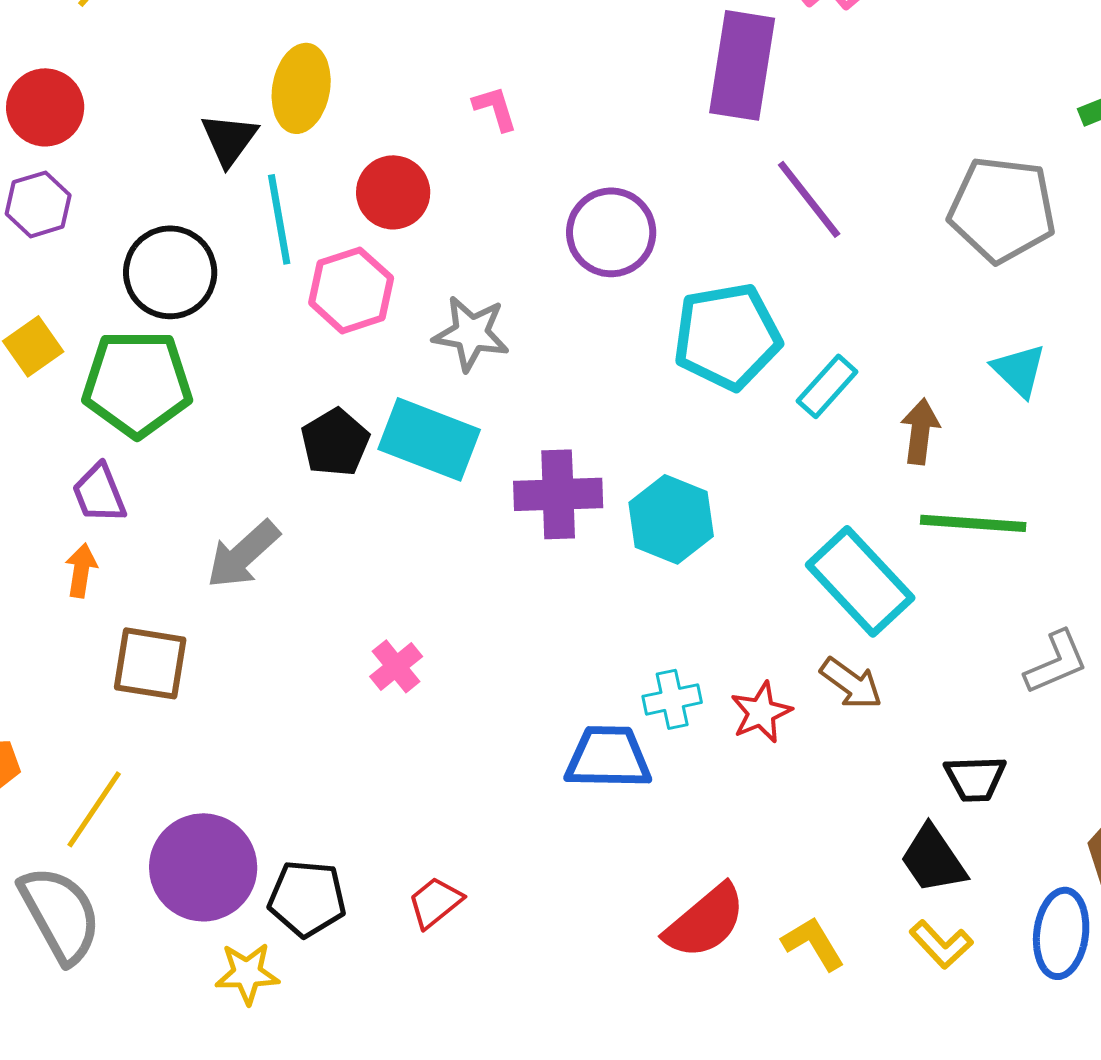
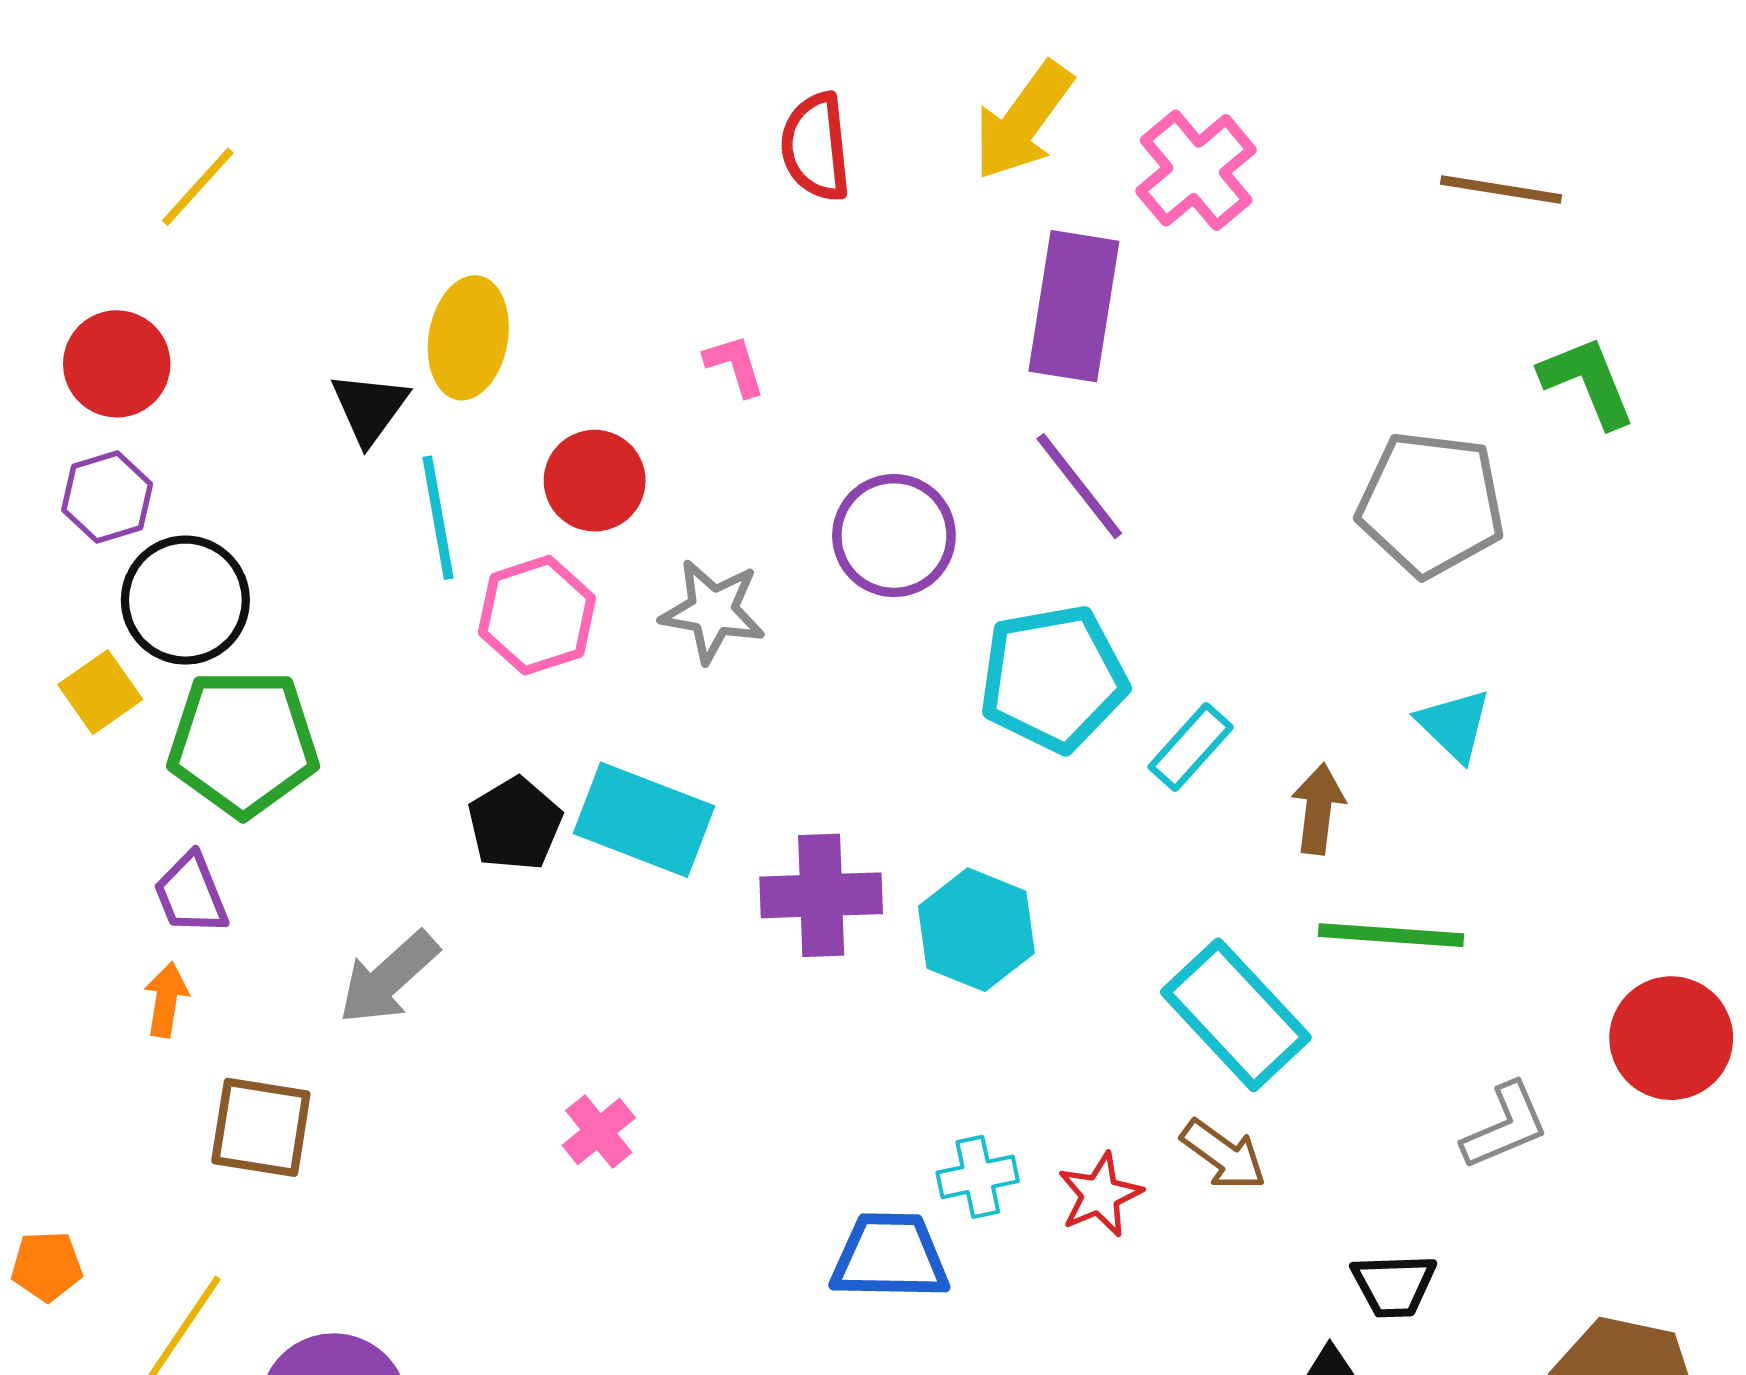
purple line: (809, 199) -> (1079, 486), moved
black circle: (170, 272) -> (185, 600), moved
gray star: (471, 333) -> (713, 611), moved

